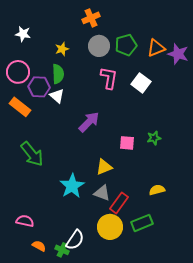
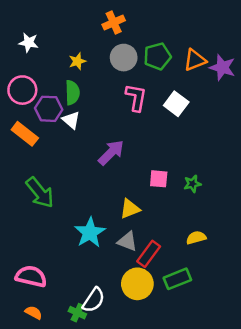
green star: (154, 138) -> (192, 184), moved
pink semicircle: (25, 221) -> (31, 276), size x1.4
orange semicircle: (39, 246) -> (34, 313), moved

